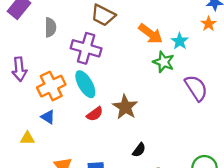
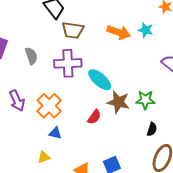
green star: (164, 62) -> (145, 100), moved
cyan ellipse: (85, 84) -> (100, 80), moved
black semicircle: (139, 150) -> (152, 129), moved

